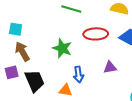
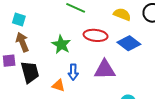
purple triangle: (110, 67) -> (105, 70), size x1.6

